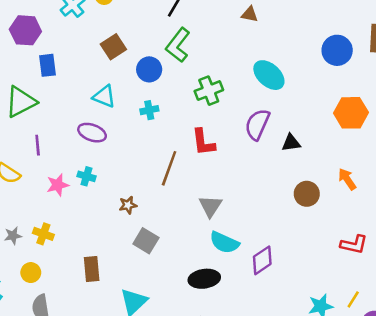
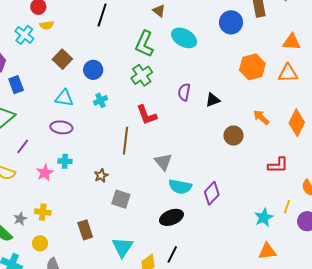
brown triangle: (250, 14) -> (159, 11), turned 40
green L-shape: (178, 45) -> (144, 44), moved
cyan ellipse: (269, 75) -> (184, 38), moved
purple semicircle: (257, 124) -> (184, 92), size x0.7
purple line: (38, 145) -> (23, 146), turned 56

